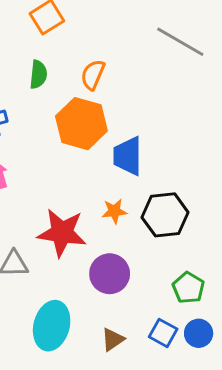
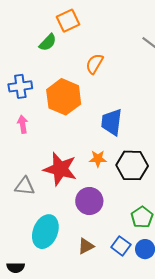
green semicircle: (38, 74) -> (48, 42), moved, turned 30
orange hexagon: (81, 124) -> (64, 97), moved

